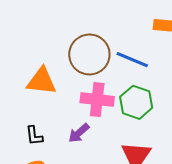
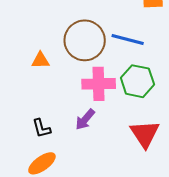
orange triangle: (42, 81) -> (40, 60), moved, size x0.6

